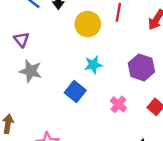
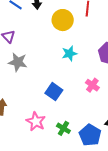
blue square: (75, 91) -> (54, 92), moved

